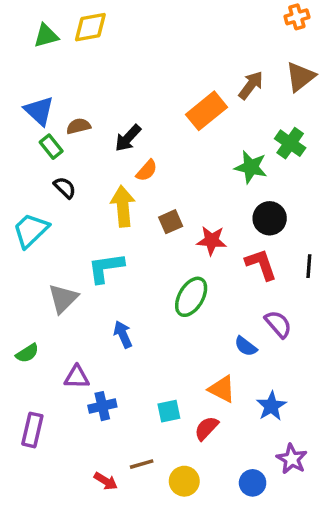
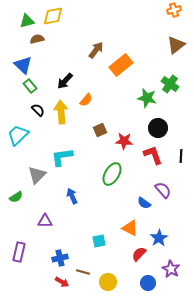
brown arrow: (251, 85) -> (96, 50), moved
brown semicircle: (78, 126) -> (37, 39), moved
black arrow: (128, 138) -> (65, 81), moved
yellow arrow: (123, 206) -> (61, 112), moved
green semicircle: (27, 353) -> (16, 197), moved
blue cross: (102, 406) -> (60, 258), moved
red semicircle: (206, 428) -> (139, 254), moved
brown line: (142, 464) -> (83, 272), turned 32

